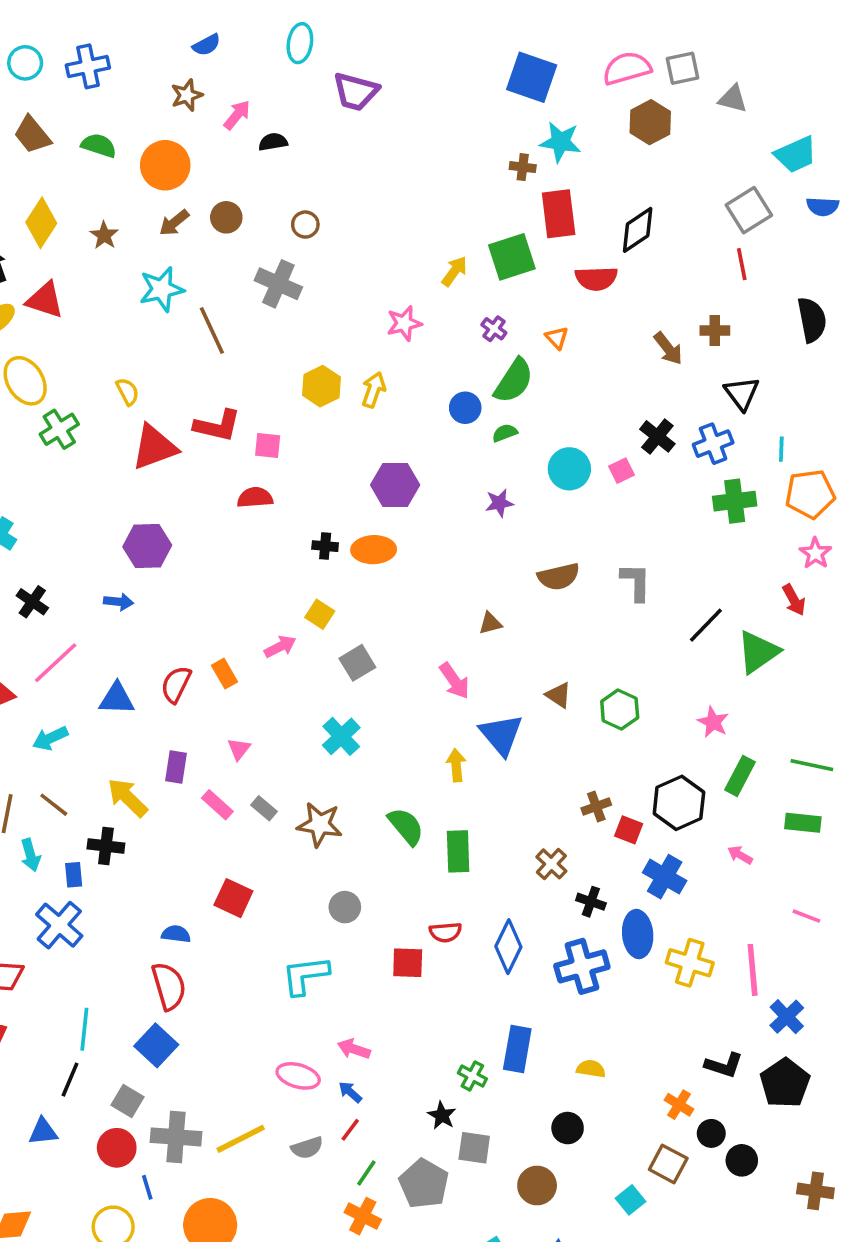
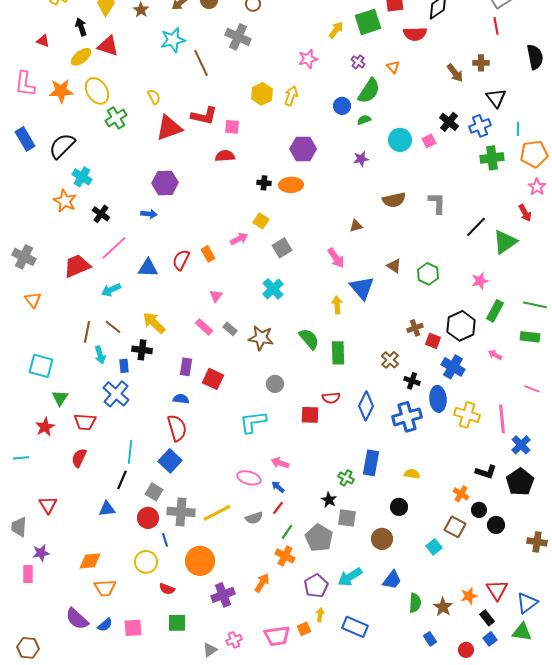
pink star: (713, 722) -> (480, 281), turned 30
purple rectangle: (176, 767) -> (186, 367), moved

